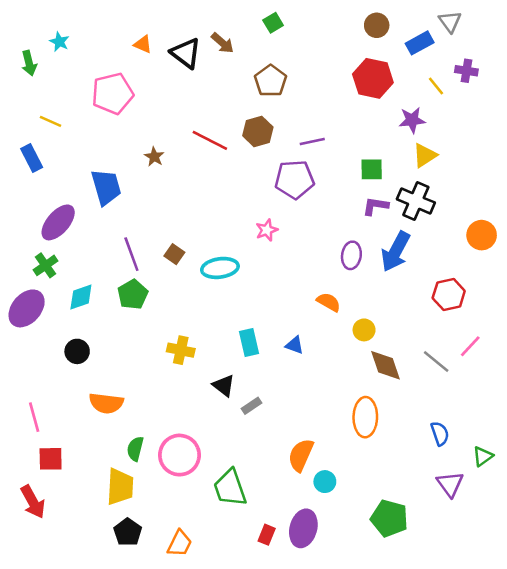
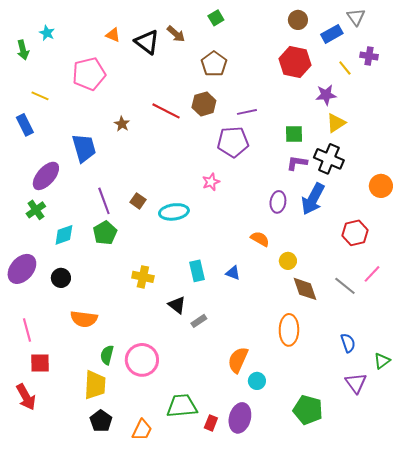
purple ellipse: (27, 308) -> (22, 269), moved
green trapezoid: (230, 488) -> (182, 406), moved, turned 104

